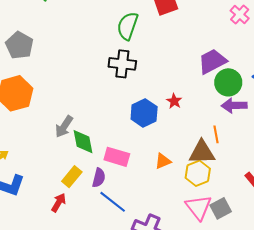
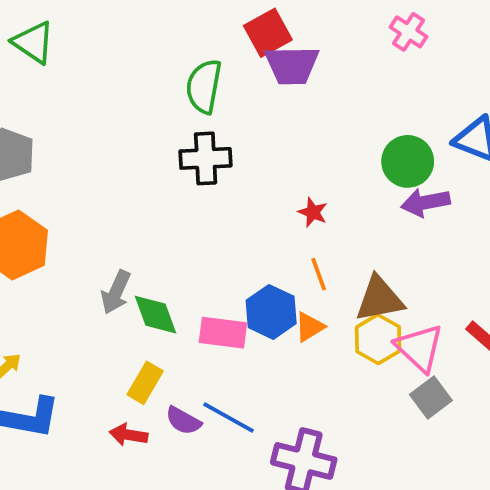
purple trapezoid: (212, 61) -> (292, 65), moved, turned -144
blue hexagon: (144, 113) -> (271, 312), moved
orange line: (216, 134) -> (319, 274), moved
purple semicircle: (99, 178) -> (183, 421), moved, turned 114
red arrow: (59, 203) -> (128, 435), turned -102
pink triangle: (199, 207) -> (419, 348), moved

